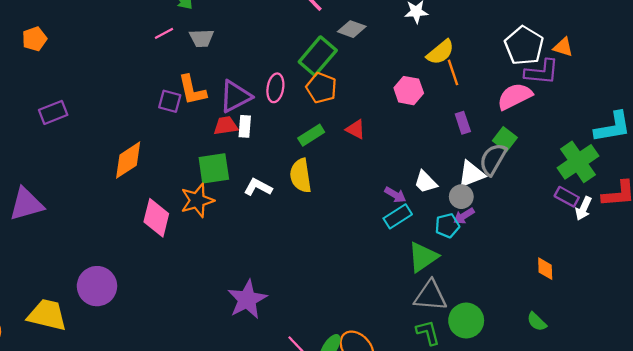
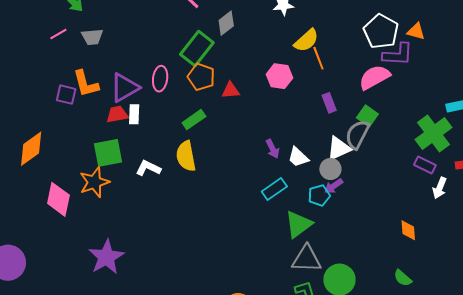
gray diamond: (352, 29) -> (226, 23), turned -55
red triangle: (356, 129) -> (231, 90), moved, turned -30
purple arrow: (395, 195) -> (272, 149), moved, turned 36
white arrow: (584, 208) -> (440, 188), moved
purple star: (247, 299) -> (106, 257), moved

